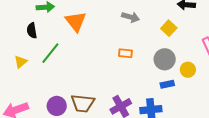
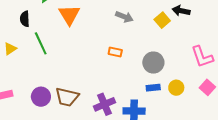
yellow square: (169, 28) -> (162, 20), moved
green line: (50, 53) -> (41, 43), turned -70
yellow circle: (188, 70) -> (176, 88), moved

